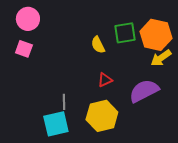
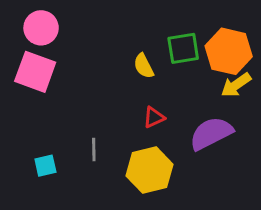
pink square: (24, 49) -> (35, 72), size x1.6
cyan square: (56, 124) -> (45, 166), moved, size x0.6

